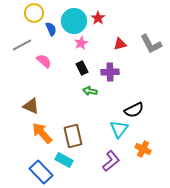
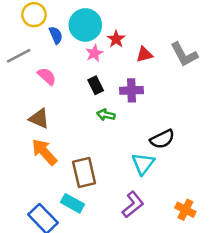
red star: (98, 18) -> (116, 39), moved
brown triangle: (31, 106) -> (39, 119), moved
orange arrow: (42, 133) -> (44, 152), moved
orange cross: (143, 149) -> (185, 210), moved

